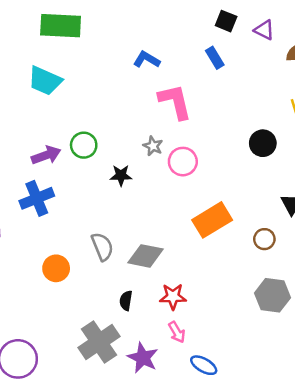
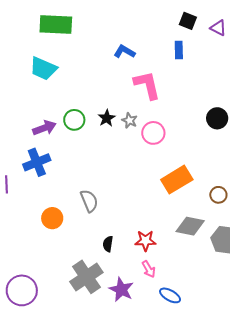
blue rectangle: (215, 58) -> (179, 50), turned 30
black star: (121, 175) -> (107, 118), moved, turned -30
gray diamond: (146, 256) -> (190, 226), moved

